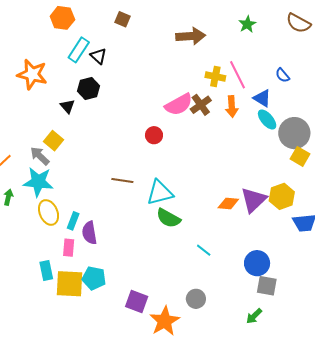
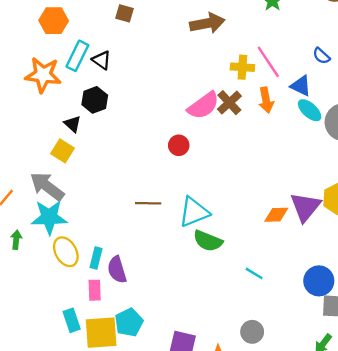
orange star: (32, 74) -> (43, 75), moved
yellow square: (54, 141) -> (63, 151), moved
gray arrow: (40, 156) -> (47, 186), size x1.4
cyan pentagon: (94, 278) -> (129, 322), turned -30

